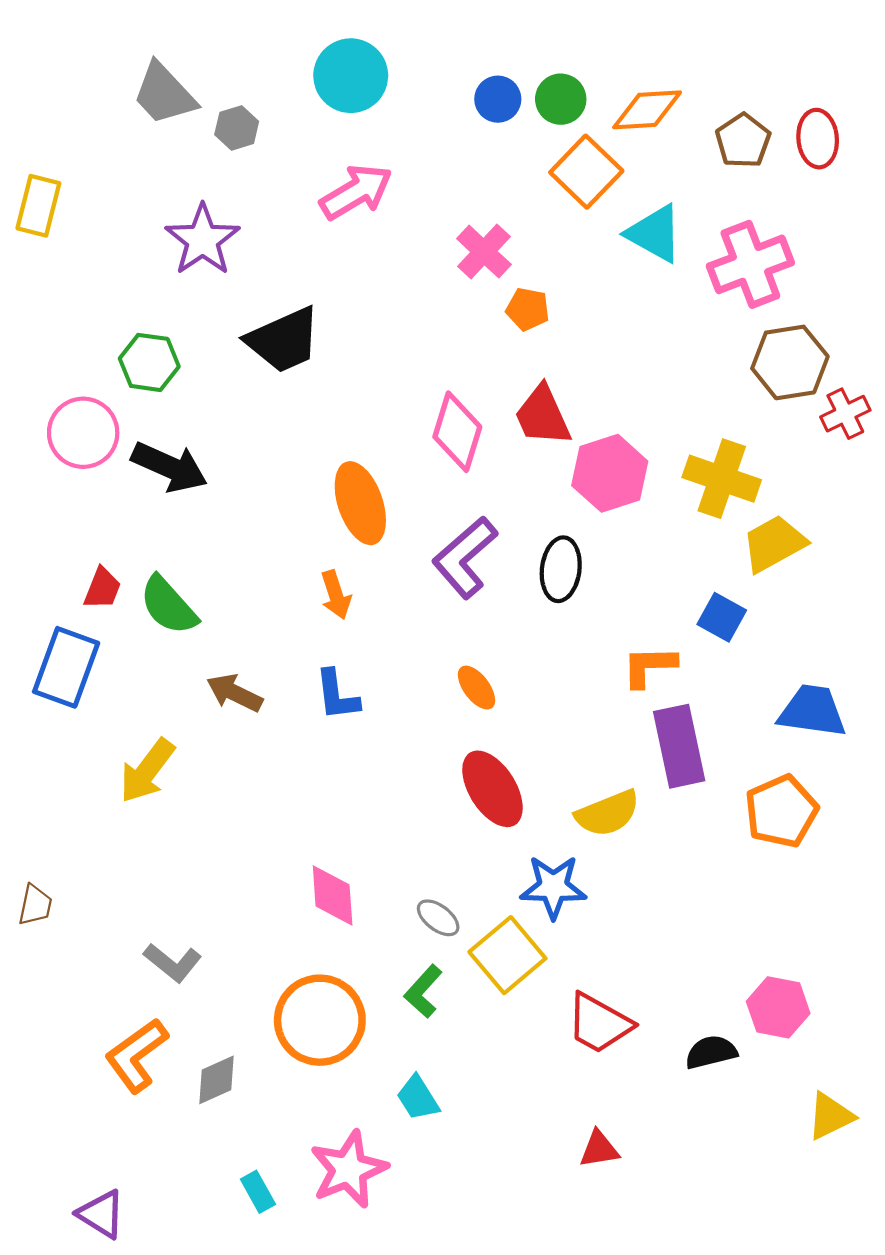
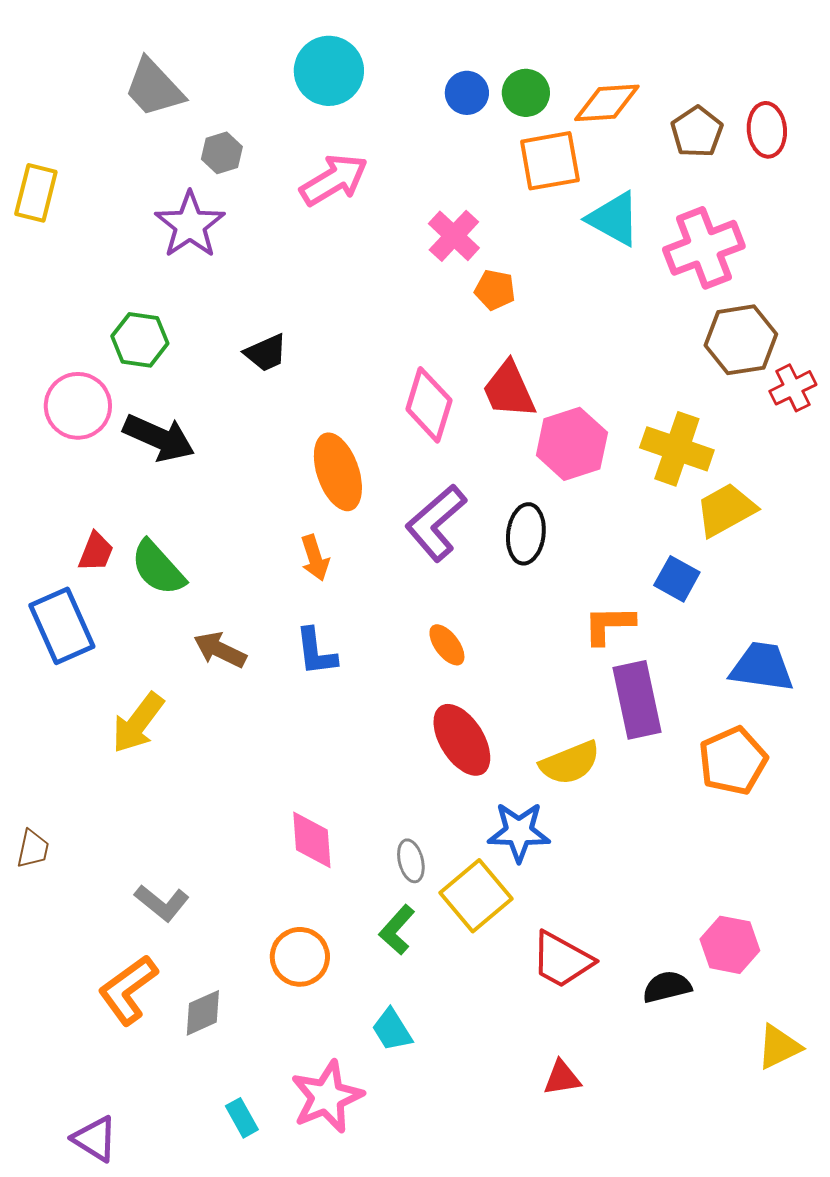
gray hexagon: (237, 128) -> (222, 153), moved
orange square: (586, 172) -> (550, 161), turned 36
black trapezoid: (284, 340) -> (266, 353), moved, size x0.6
blue rectangle: (66, 667) -> (62, 626), turned -44
gray ellipse: (438, 918) -> (411, 861), turned 39
orange circle: (320, 1020) -> (300, 957), size x0.7

